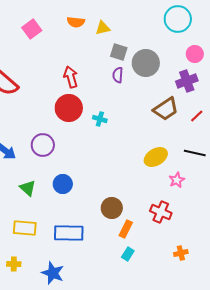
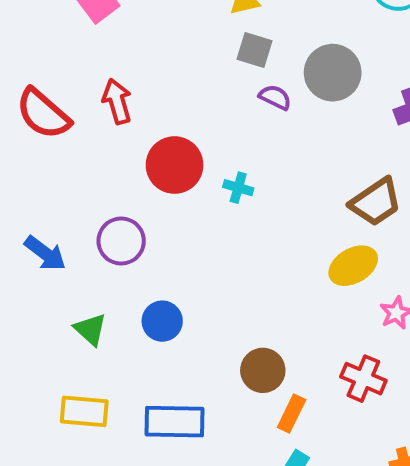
gray square: (119, 52) -> (255, 50), moved
purple semicircle: (118, 75) -> (275, 97), turned 112
red arrow: (71, 77) -> (117, 101), moved
brown trapezoid: (166, 109) -> (376, 202), moved

